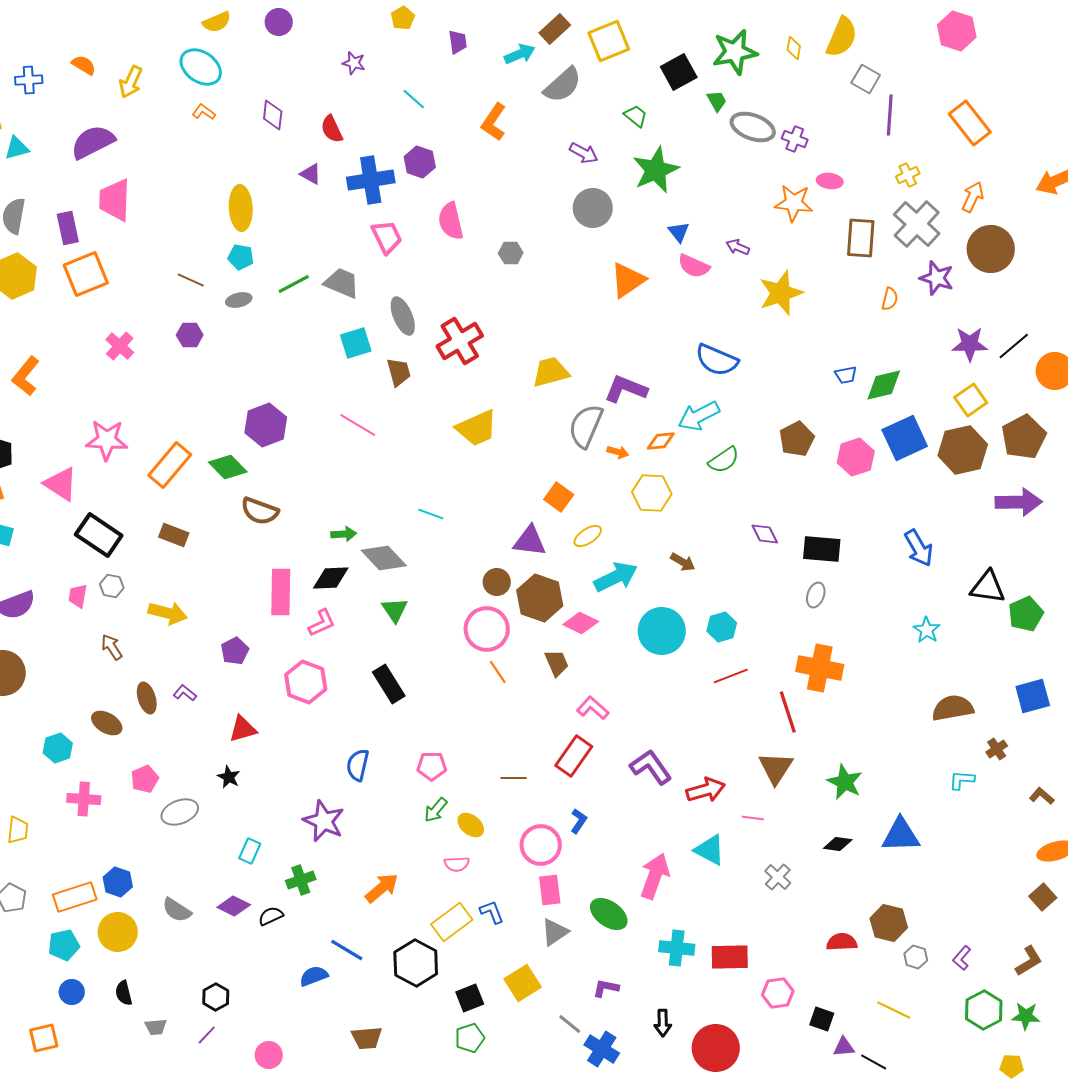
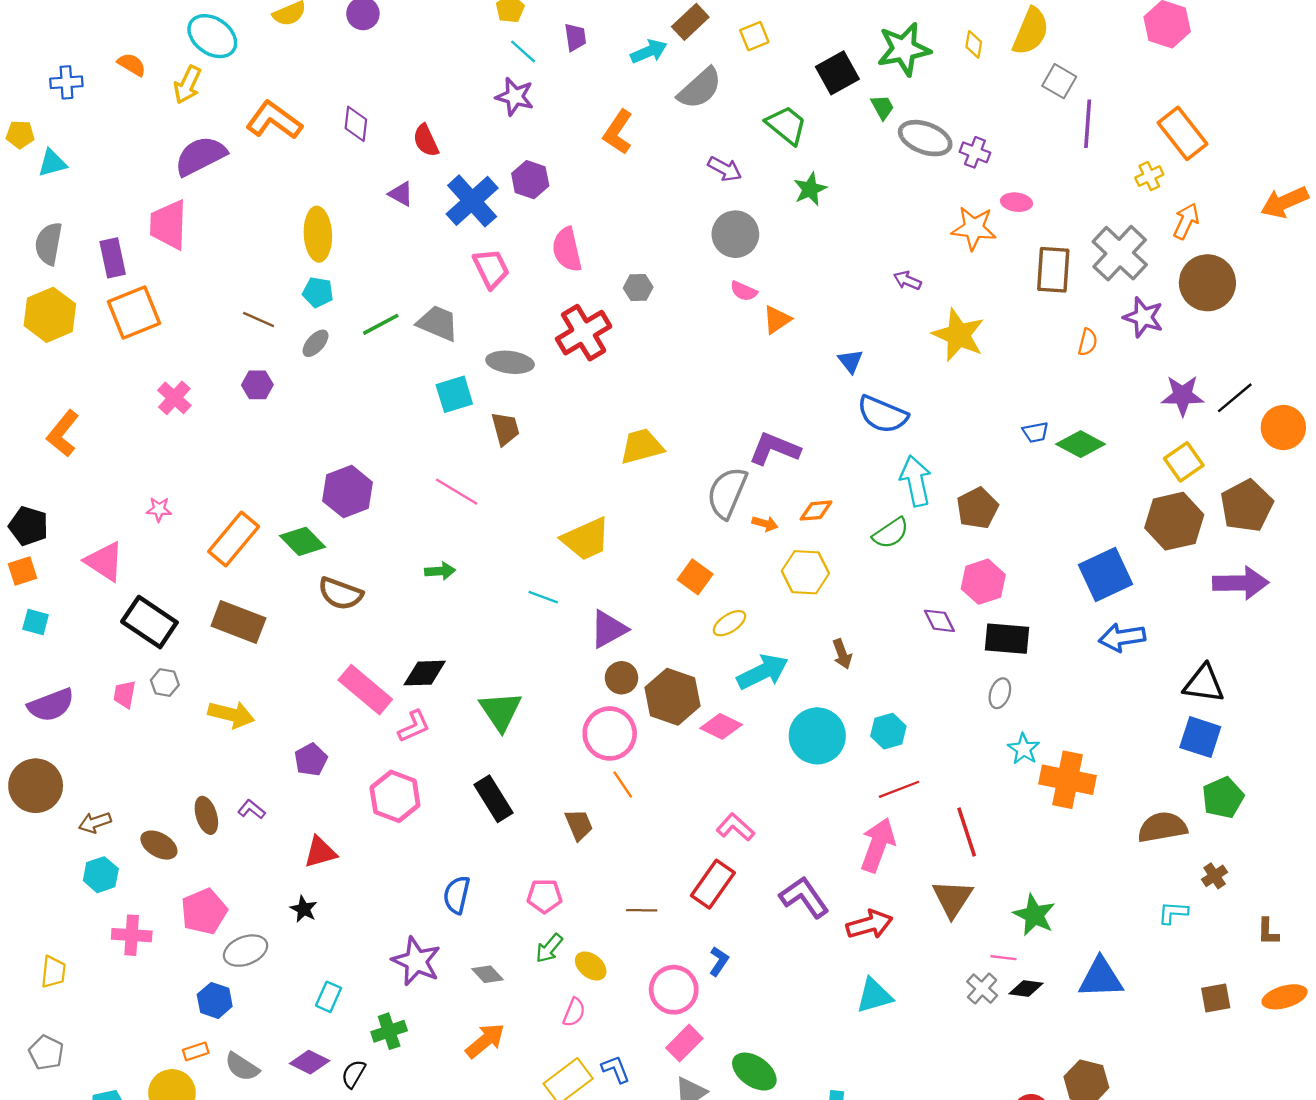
yellow square: (609, 41) -> (754, 36), size x0.6
purple star: (354, 63) -> (515, 97), moved, size x1.4
cyan ellipse: (201, 67) -> (212, 36), moved
cyan line: (414, 99) -> (523, 52), moved
orange L-shape: (204, 112) -> (274, 120), size x2.0
green trapezoid: (636, 116) -> (786, 125), size x1.5
purple semicircle: (93, 142) -> (200, 156), moved
green star: (656, 170) -> (810, 189), size x0.6
yellow cross: (908, 175) -> (1149, 176), moved
blue cross: (371, 180) -> (472, 201), turned -33
blue triangle: (679, 232) -> (850, 361), moved
pink semicircle: (694, 266) -> (744, 291), moved, size x0.7
orange triangle: (628, 280) -> (777, 320), size x0.7
yellow star: (781, 293) -> (958, 335), turned -30
gray ellipse: (239, 300) -> (316, 343), turned -35
gray ellipse: (403, 316) -> (510, 362), turned -60
red cross: (460, 341) -> (584, 333), moved
yellow trapezoid: (551, 372) -> (642, 446), moved
green diamond: (884, 385) -> (1081, 444), turned 42
cyan arrow: (699, 416) -> (916, 481), moved, turned 105
yellow trapezoid: (477, 428) -> (586, 539), moved
blue square: (905, 438) -> (1105, 575), moved
pink star: (107, 440) -> (159, 509), size x0.5
pink hexagon: (856, 457) -> (983, 582), moved
green arrow: (344, 534) -> (440, 571), moved
brown rectangle: (174, 535) -> (238, 622), size x1.5
purple triangle: (530, 541) -> (608, 629), moved, turned -36
blue arrow: (919, 548) -> (1122, 637), turned 111
gray diamond: (384, 558) -> (487, 974), moved, size x0.6
brown arrow: (683, 562) -> (842, 654), turned 40
pink rectangle: (281, 592) -> (365, 690), turned -51
green triangle: (395, 610) -> (501, 711), size x1.4
green pentagon: (1026, 614) -> (1223, 798), moved
cyan star: (927, 630) -> (1024, 749), moved
brown arrow: (112, 647) -> (95, 822), moved, turned -76
brown trapezoid: (557, 663) -> (579, 825), moved
orange cross: (820, 668) -> (1067, 780), moved
blue square: (1033, 696) -> (1200, 737), moved, turned 33
pink pentagon: (145, 779) -> (204, 911), size x1.4
brown L-shape: (1042, 796) -> (1268, 932), turned -130
pink line: (753, 818) -> (1003, 958), moved
cyan triangle: (710, 850) -> (874, 996), turned -44
pink semicircle: (457, 864) -> (574, 1012), turned -65
pink arrow: (655, 876) -> (878, 845), moved
gray cross: (778, 877) -> (982, 989), moved
blue hexagon: (118, 882) -> (215, 1000), moved
pink rectangle: (550, 890) -> (684, 1043), turned 52
orange rectangle: (75, 897) -> (196, 1051), moved, size x0.5
brown square: (1043, 897) -> (1216, 998), moved, turned 32
black semicircle: (271, 916) -> (353, 1074), turned -35

